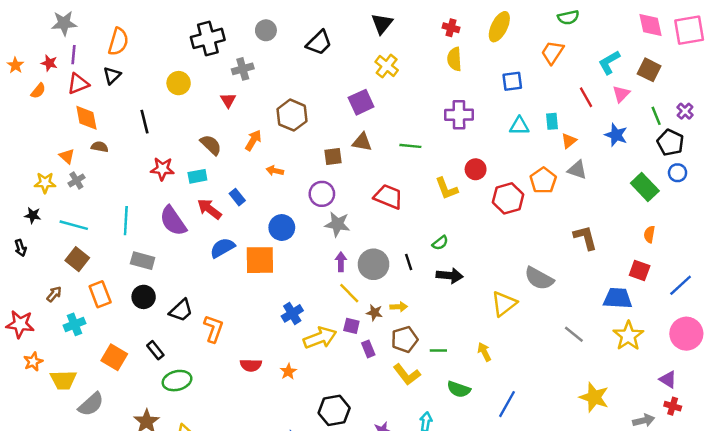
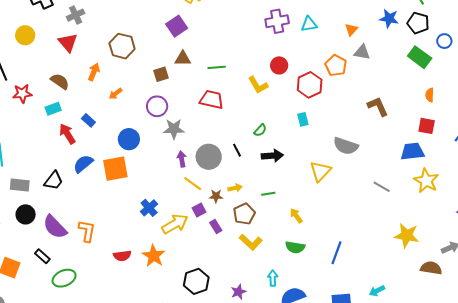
red triangle: (228, 100) -> (68, 43), size x1.5
purple cross: (459, 115) -> (277, 21), moved
cyan rectangle: (552, 121) -> (303, 119), moved
black pentagon: (670, 142) -> (418, 23), moved
green line: (410, 146) -> (217, 67), moved
red star: (162, 169) -> (22, 93), moved
orange arrow: (275, 171) -> (116, 94), turned -40
red arrow: (209, 209) -> (67, 134), turned 30
purple semicircle: (173, 221) -> (55, 227), moved
black trapezoid: (181, 310) -> (54, 181), moved
purple square: (351, 326) -> (199, 210), turned -32
green line: (438, 350) -> (268, 194), moved
yellow arrow: (484, 352) -> (296, 216), moved
orange star: (288, 371) -> (154, 256), size x1.6

